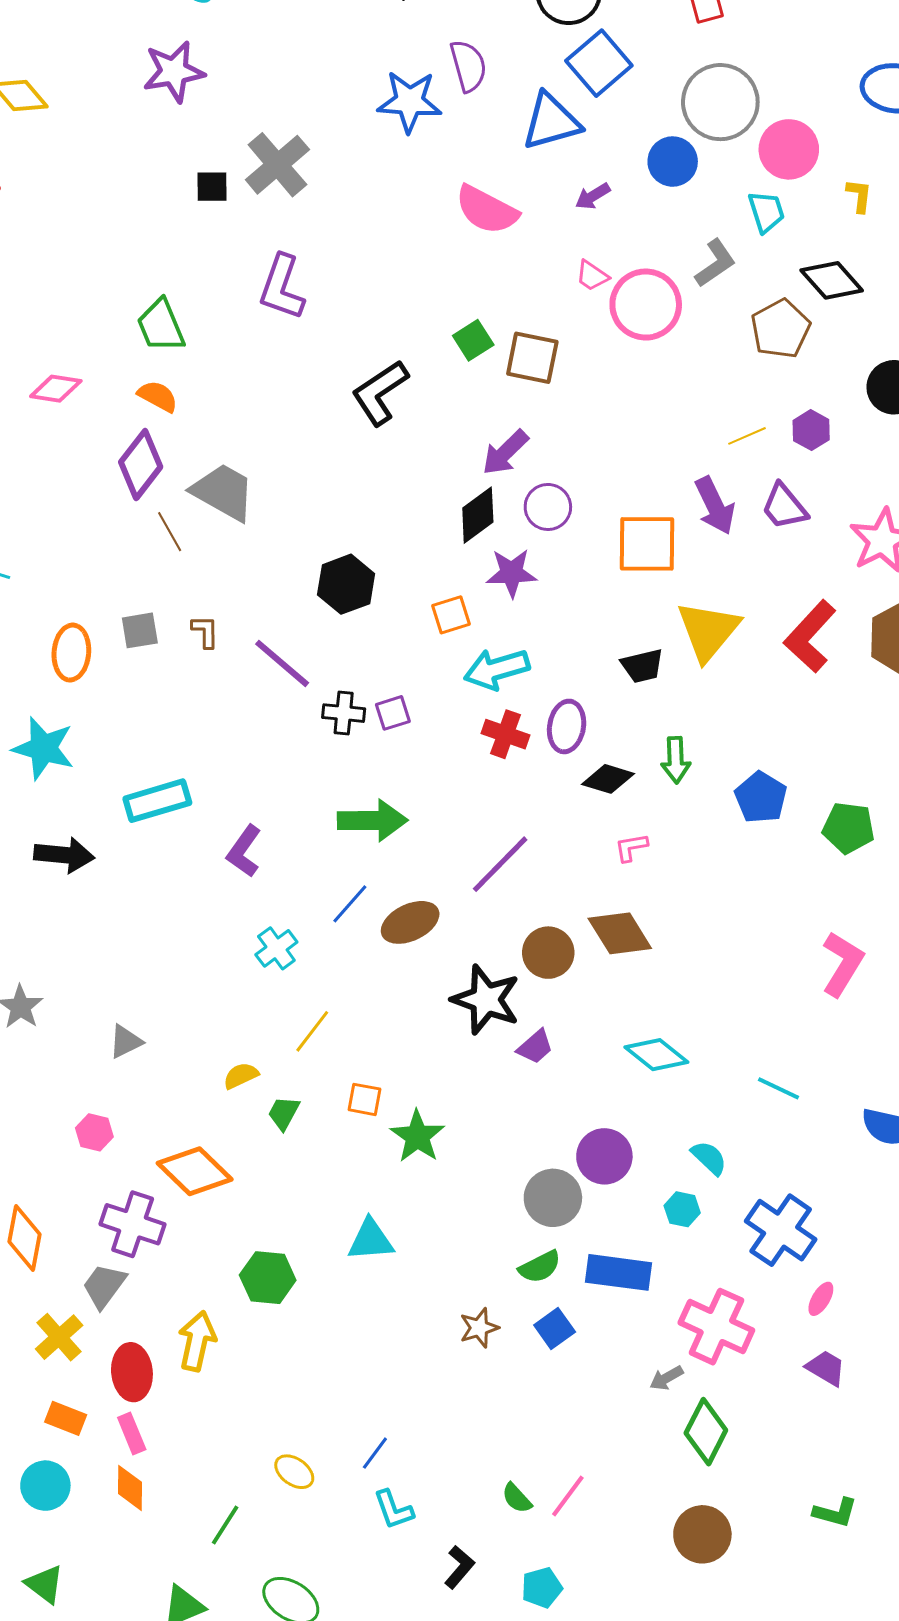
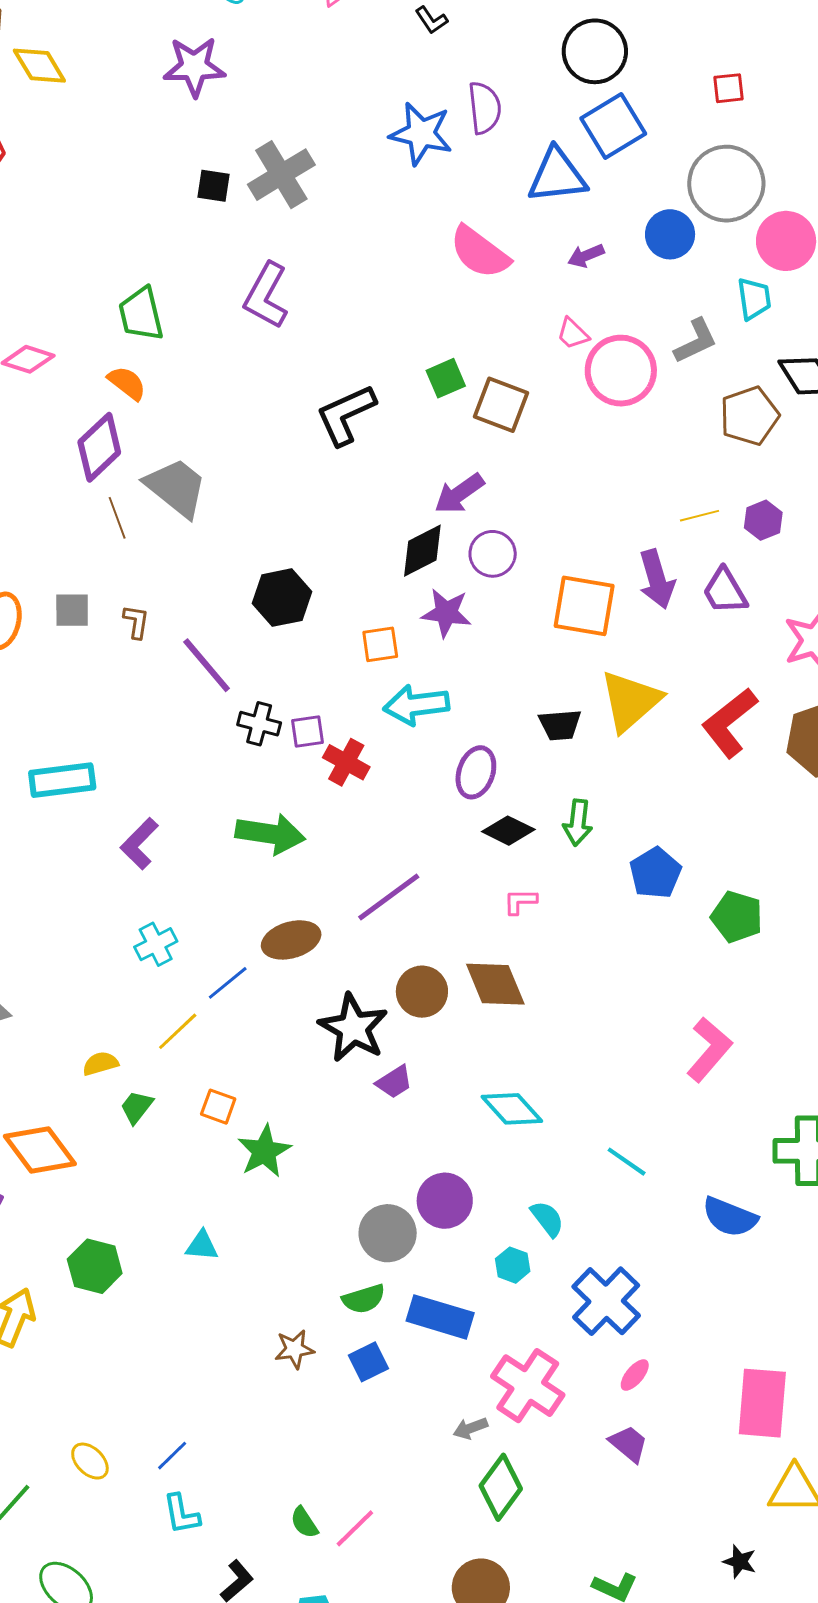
red cross: (505, 734) -> (346, 762), moved
blue line: (350, 904) -> (228, 983), moved
cyan triangle: (371, 1240) -> (202, 1246), size x0.7

